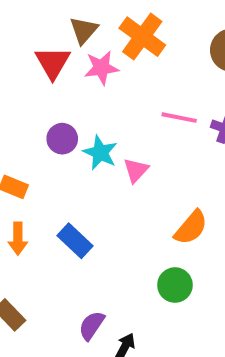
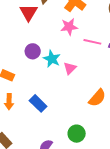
pink star: (101, 68) -> (69, 27), moved
green circle: (175, 285) -> (77, 134), moved

